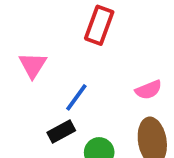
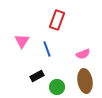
blue line: (76, 97) -> (47, 49), moved, turned -56

